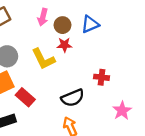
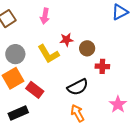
blue triangle: (90, 24) -> (120, 12), moved
brown circle: (62, 25) -> (87, 48), moved
pink star: (122, 111) -> (118, 104), moved

